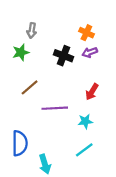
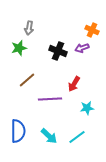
orange cross: (86, 33) -> (92, 30), moved
red arrow: (92, 92) -> (74, 84), moved
cyan star: (85, 121) -> (87, 108), moved
cyan arrow: (45, 164) -> (49, 136), moved, turned -30

